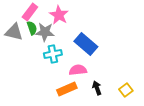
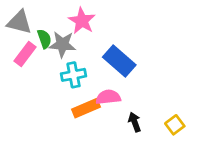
pink rectangle: (30, 12) -> (25, 54), moved
gray triangle: (14, 32) -> (19, 22), moved
orange rectangle: (67, 89) -> (86, 108), moved

